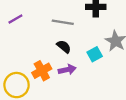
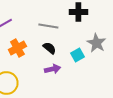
orange cross: (42, 71) -> (17, 48), moved

